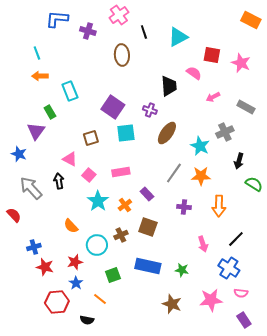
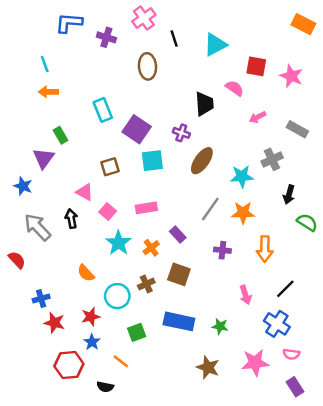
cyan rectangle: (70, 91) -> (103, 110), moved
cyan star: (200, 146) -> (242, 176), turned -30

